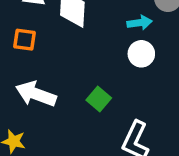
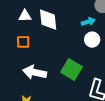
green square: (99, 99) -> (72, 70), size x1.5

